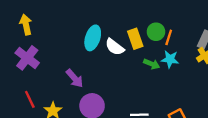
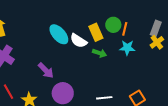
cyan ellipse: (93, 38) -> (59, 34), turned -55
green arrow: (152, 64) -> (100, 53), moved

